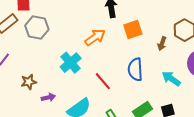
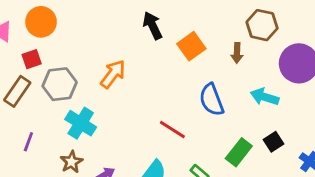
orange arrow: (95, 37) -> (113, 74), moved
cyan cross: (71, 63) -> (81, 123), moved

